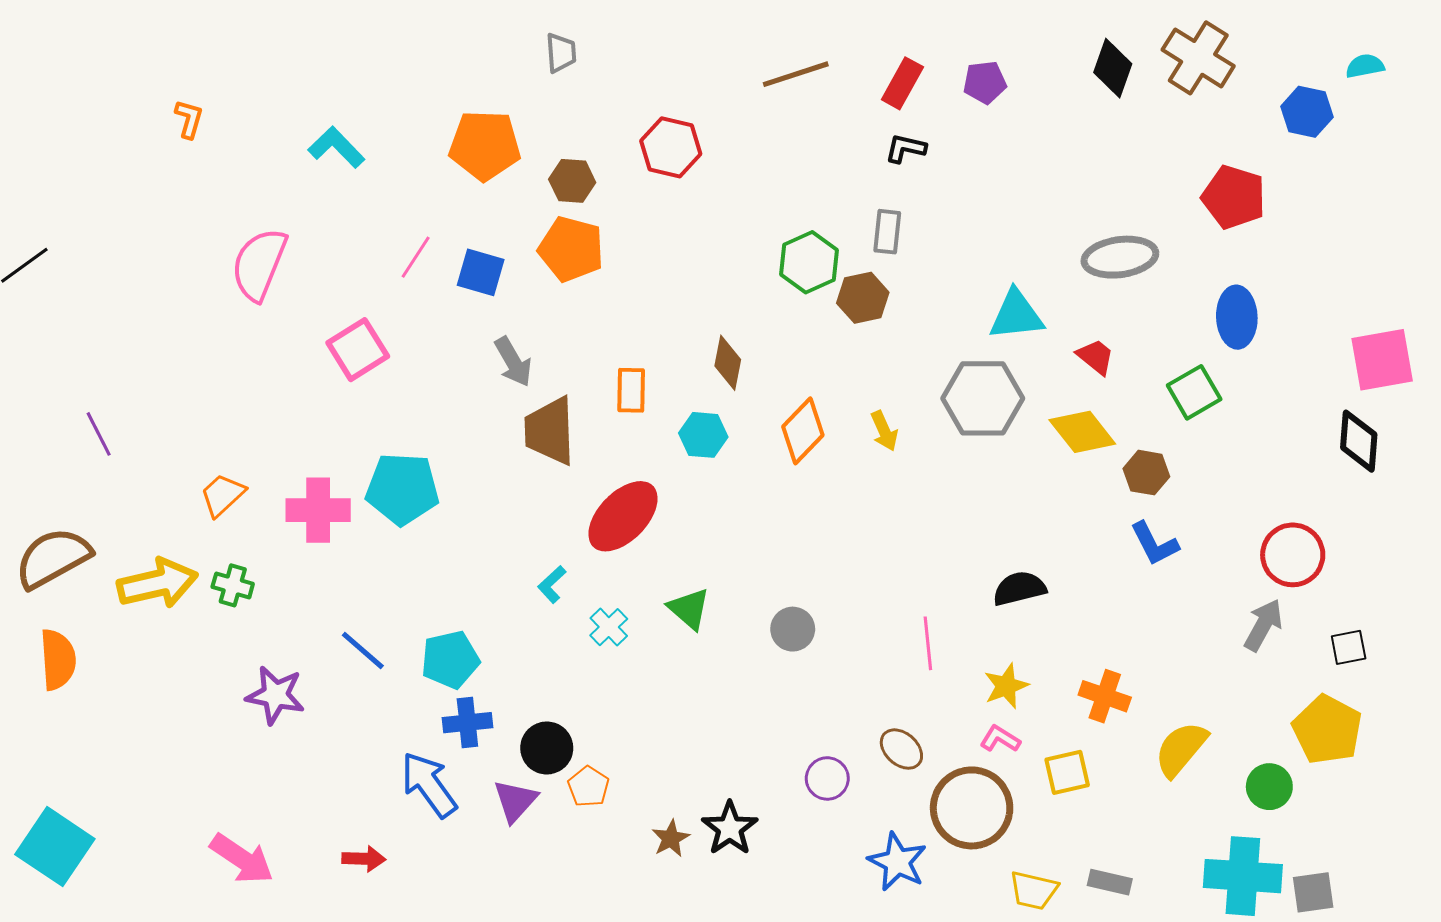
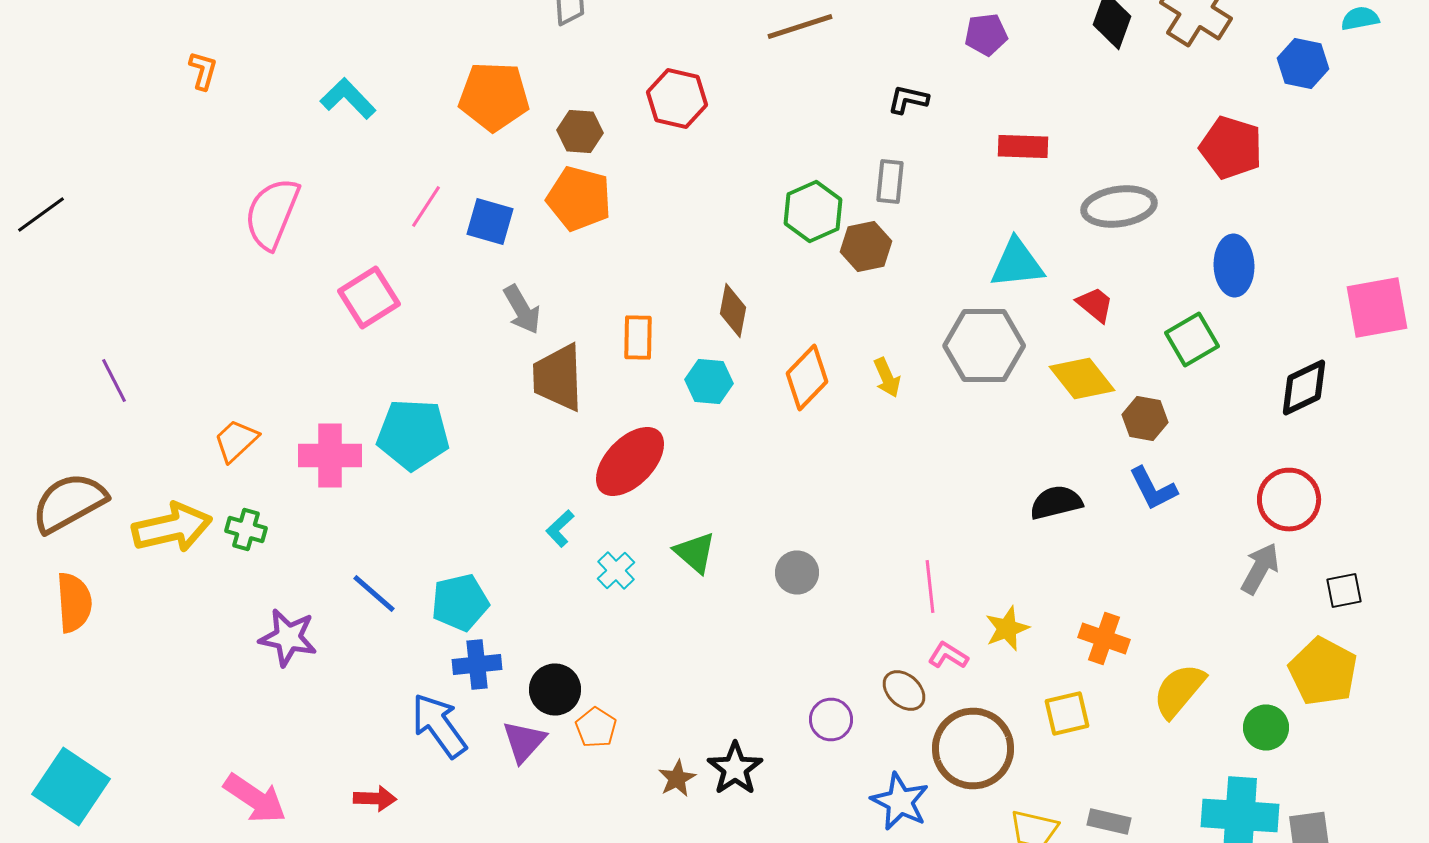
red rectangle: (902, 83) -> (1023, 146), moved, turned 63
black diamond: (1359, 441) -> (1304, 388), moved, turned 60
black semicircle: (1019, 588) -> (1056, 502), moved
pink L-shape: (1000, 739) -> (948, 656), moved

